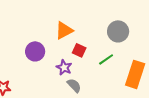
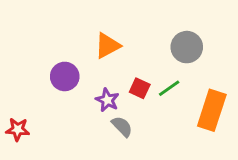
red square: (79, 50) -> (140, 88), moved

